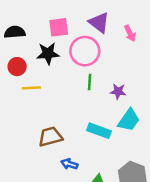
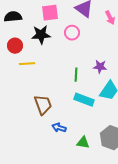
pink circle: (85, 51) -> (72, 33), size x0.6
green line: (90, 82) -> (76, 75), moved
brown trapezoid: (50, 137) -> (43, 105), turned 85

